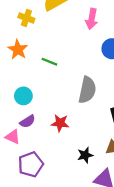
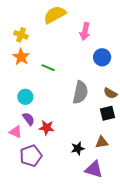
yellow cross: (26, 18) -> (21, 35), moved
purple semicircle: (27, 121) -> (29, 119), turned -96
red star: (60, 123) -> (47, 128), moved

